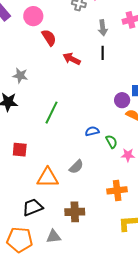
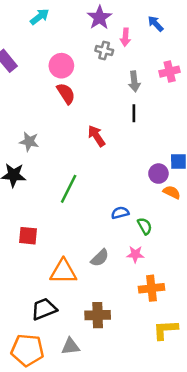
pink circle: (33, 16) -> (61, 66), moved
red arrow: (72, 59) -> (96, 136), moved, turned 30
pink star: (128, 155) -> (135, 254), moved

